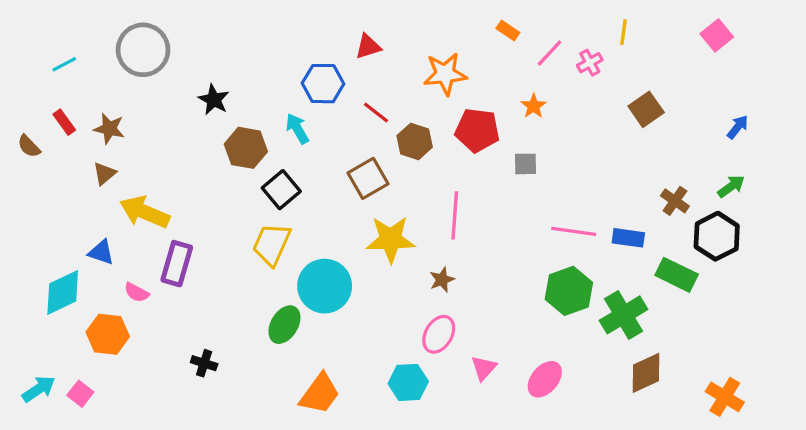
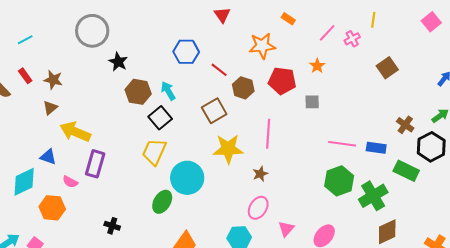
orange rectangle: (508, 31) -> (288, 19), moved
red triangle: (368, 47) -> (222, 15), moved, turned -48
gray circle: (143, 50) -> (92, 31), moved
cyan arrow: (297, 129) -> (168, 91), moved

